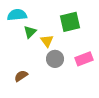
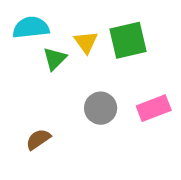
yellow triangle: (47, 41) -> (86, 42), moved

